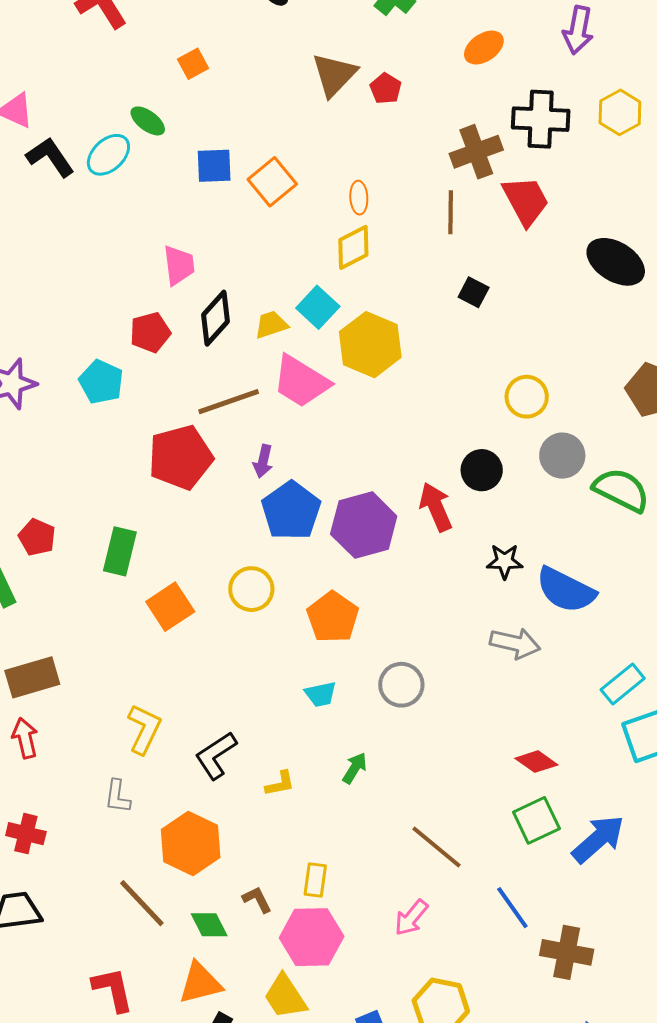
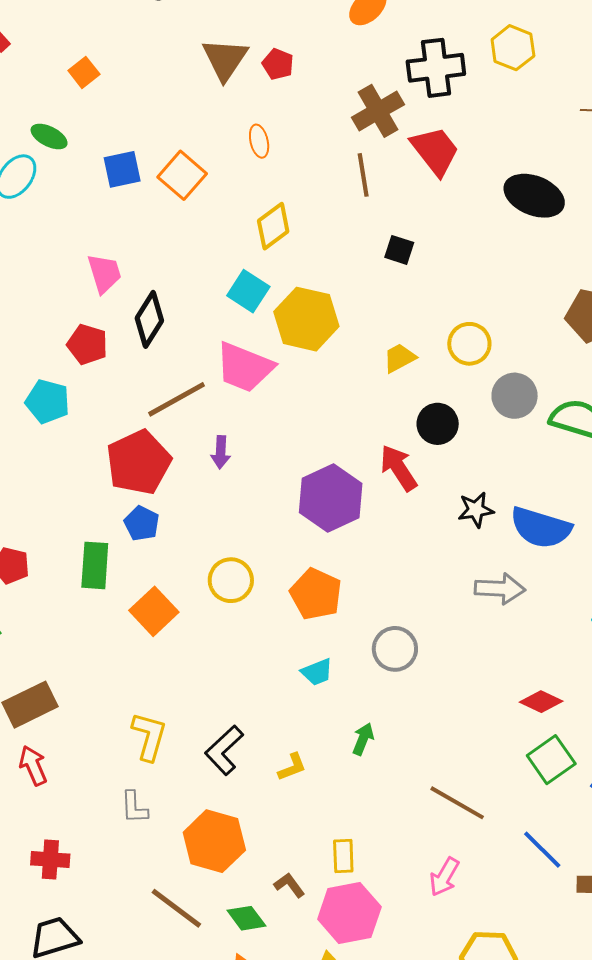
orange ellipse: (359, 198) -> (259, 141), moved
yellow trapezoid: (271, 325) -> (399, 358), moved
red pentagon: (150, 332) -> (87, 344), turned -30
blue pentagon: (291, 511) -> (142, 523), moved, size x0.6

